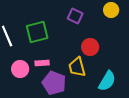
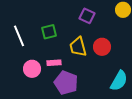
green square: (37, 32) -> (49, 32), size x0.7
yellow trapezoid: (77, 67) -> (78, 47), moved

